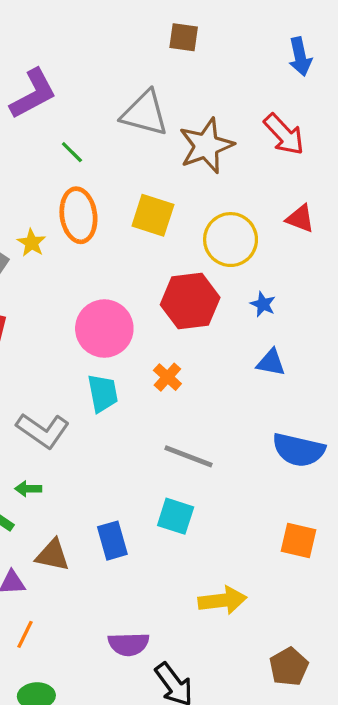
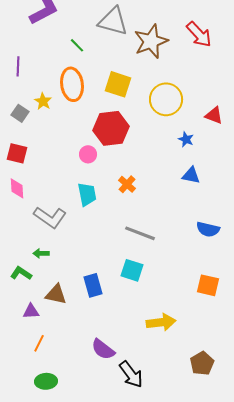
green line: (72, 152) -> (77, 45), moved
red triangle: (300, 218) -> (214, 115), moved
red hexagon: (190, 301) -> (111, 128), moved
pink circle: (104, 329) -> (88, 154), size x0.5
blue semicircle: (299, 450) -> (208, 229), size x0.7
purple semicircle: (129, 644) -> (103, 349), turned 40

